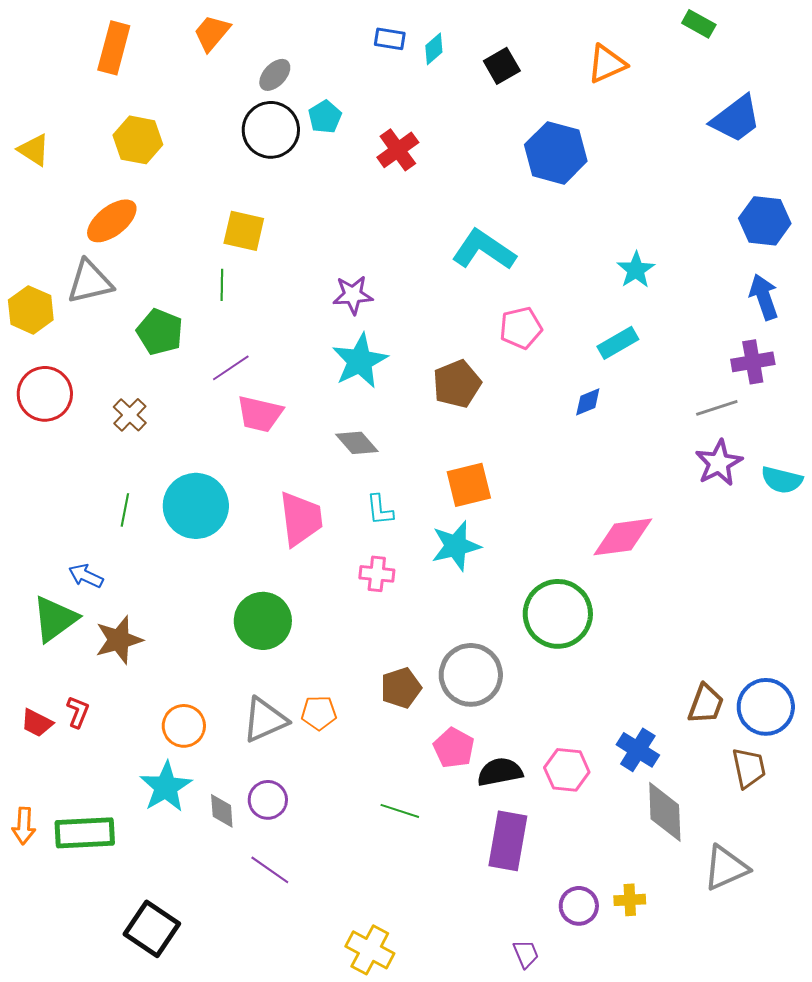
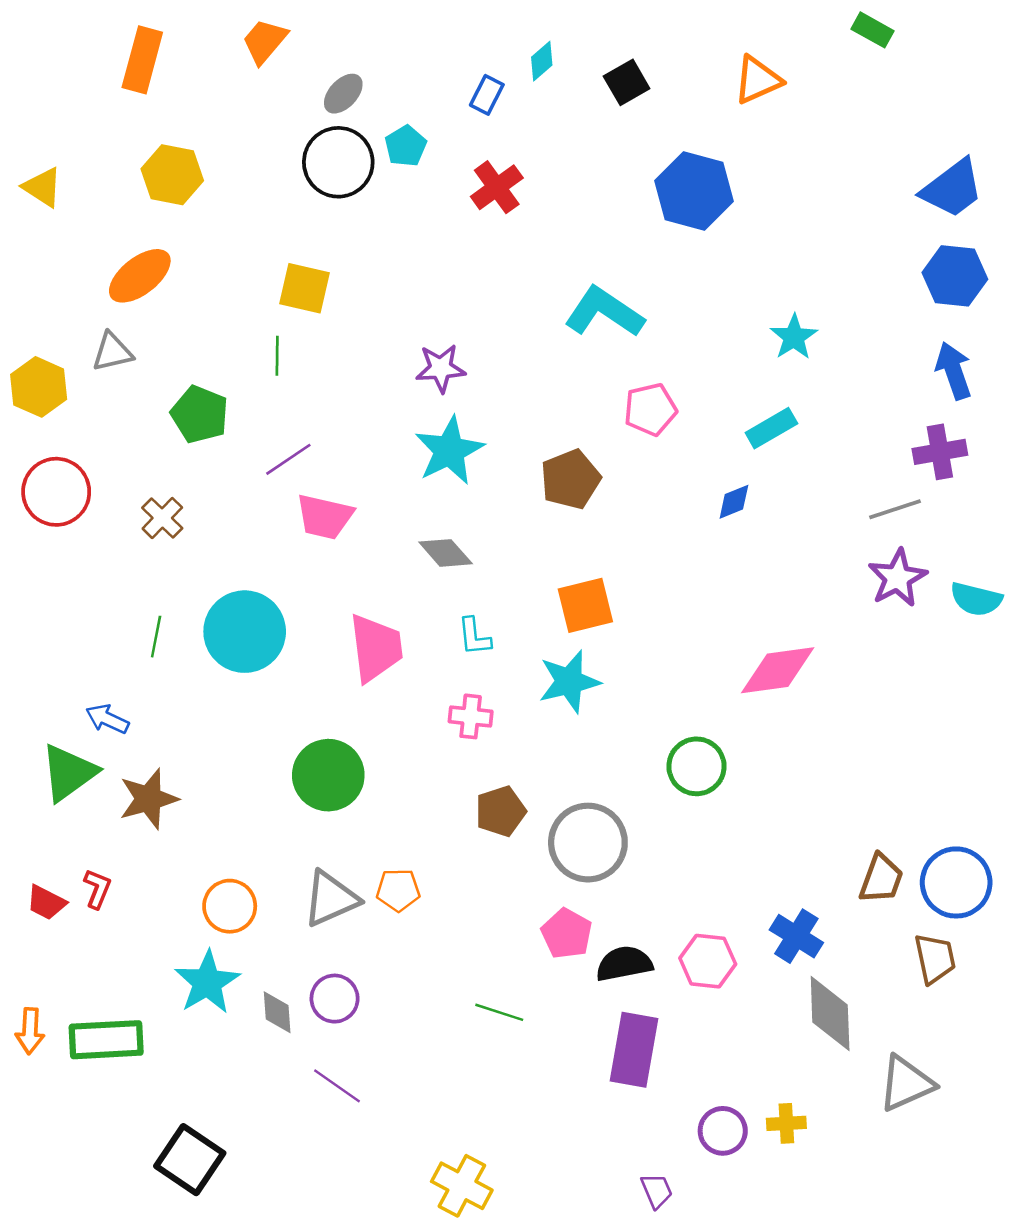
blue rectangle: (390, 39) -> (487, 95), moved, turned -72
blue trapezoid: (736, 119) -> (952, 188), moved
gray triangle: (90, 282) -> (112, 352), size x0.7
green circle: (558, 614) -> (697, 766), size x0.7
brown pentagon: (401, 688) -> (501, 811), moved

